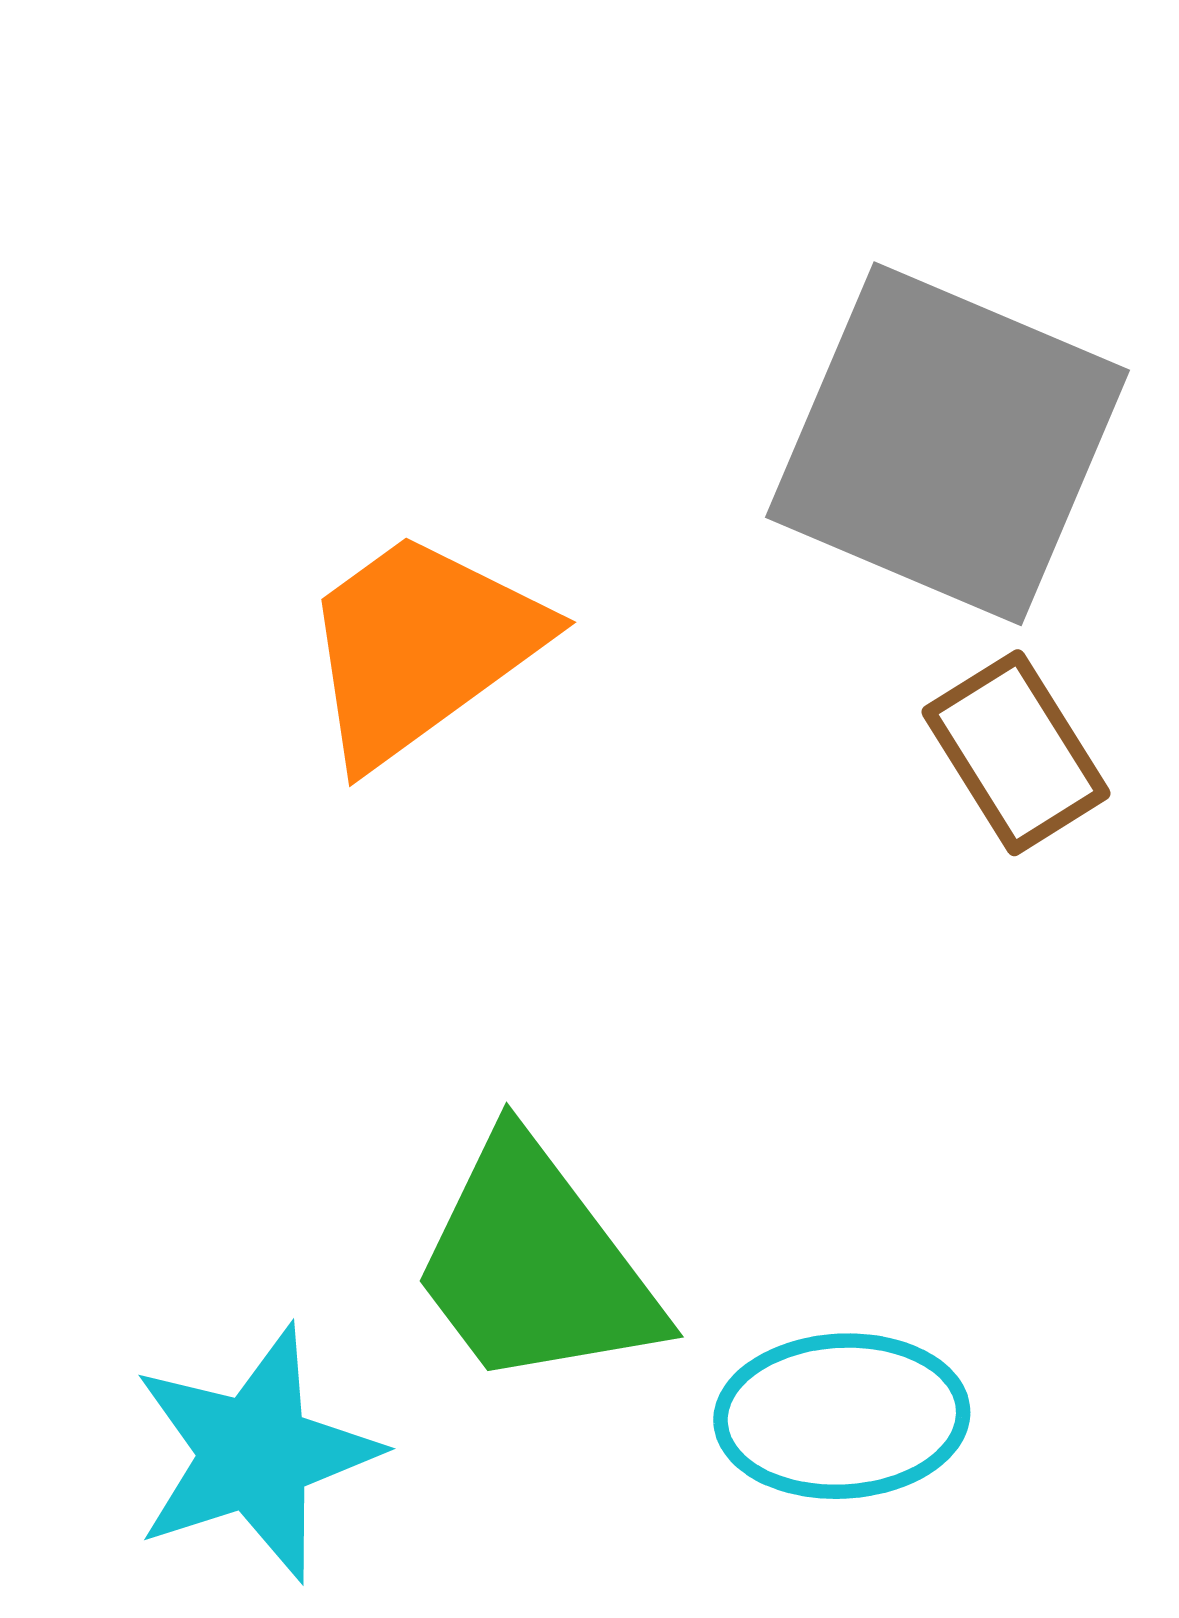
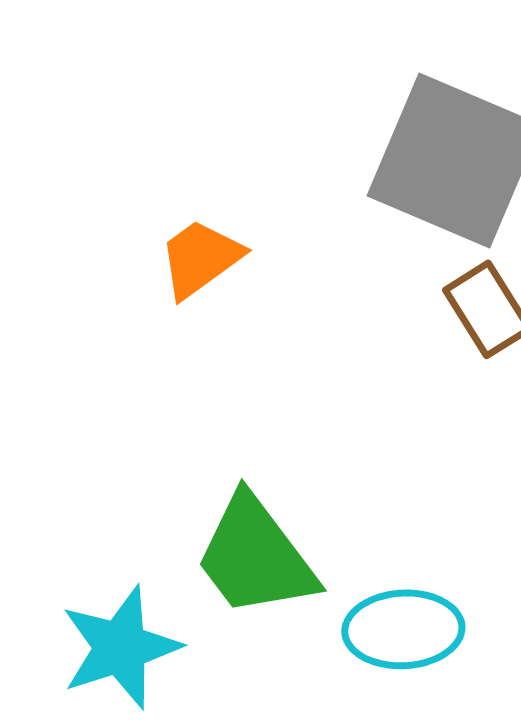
orange trapezoid: (421, 647) -> (200, 258), size x0.7

